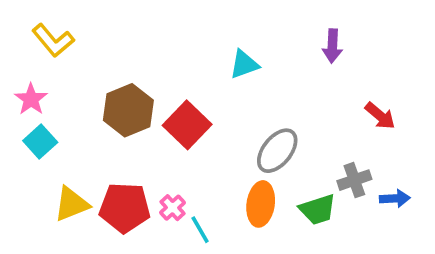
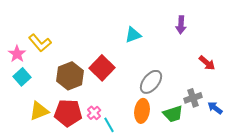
yellow L-shape: (53, 40) -> (40, 43), moved
brown hexagon: (128, 110) -> (70, 76), moved
blue arrow: (395, 198) -> (215, 108), turned -140

